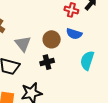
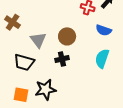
blue semicircle: (74, 34) -> (104, 30), moved

